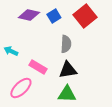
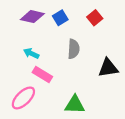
red square: (85, 16) -> (95, 18), size x0.6
cyan arrow: (11, 51) -> (31, 53), moved
black triangle: (68, 70) -> (108, 68), moved

